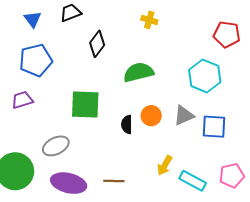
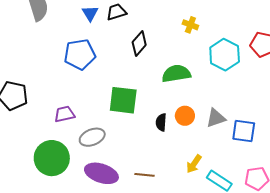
blue triangle: (33, 19) -> (90, 13), moved
cyan hexagon: (205, 76) -> (225, 55), moved
purple trapezoid: (22, 100) -> (64, 114), moved

